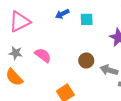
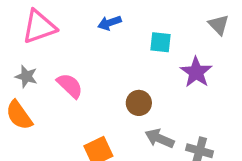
cyan square: (87, 19) -> (160, 42), moved
gray arrow: (109, 70) -> (159, 138), moved

